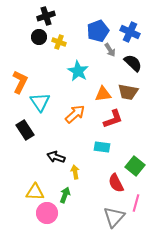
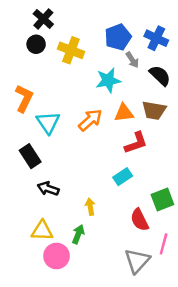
black cross: (46, 16) -> (43, 19), moved, turned -30
black circle: (39, 37) -> (36, 44), moved
yellow cross: (59, 42) -> (71, 50), size x1.5
cyan star: (78, 71) -> (108, 80), moved, turned 30
orange arrow: (75, 114) -> (90, 120), moved
cyan rectangle: (102, 147) -> (123, 177), turned -42
black arrow: (56, 157) -> (48, 189), moved
green square: (135, 166) -> (162, 199), turned 30

